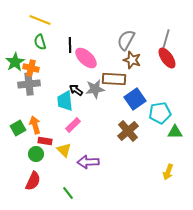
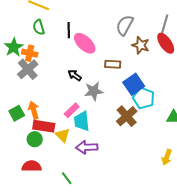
brown star: (132, 60) -> (141, 45), moved
brown rectangle: (114, 79) -> (113, 64), size x0.7
gray cross: (29, 84) -> (28, 69), turned -35
gray star: (95, 89) -> (94, 91), moved
cyan trapezoid: (65, 101) -> (82, 121), moved
cyan pentagon: (160, 113) -> (144, 98), moved, turned 30
red rectangle: (45, 141) -> (44, 126), size x1.5
red semicircle: (33, 181) -> (32, 166), turned -114

